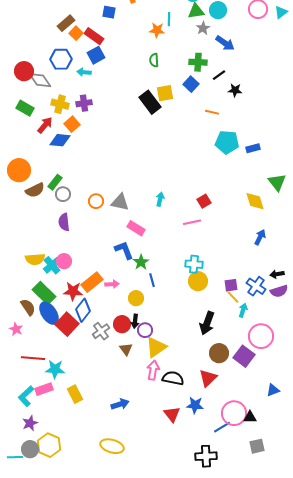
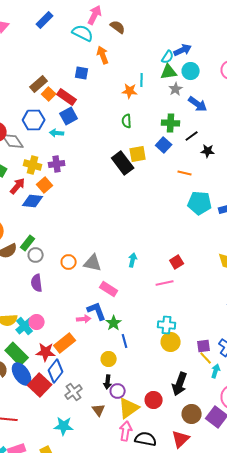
pink arrow: (112, 284) -> (84, 319), moved
red circle: (122, 324) -> (154, 400), moved
cyan star: (55, 369) -> (64, 426), moved

